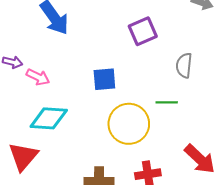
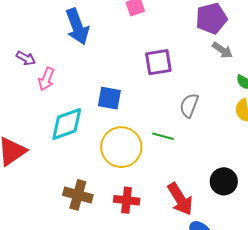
pink arrow: (38, 77) -> (46, 79), turned 70
cyan diamond: (49, 118) -> (67, 124), moved, turned -39

